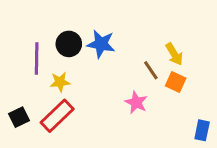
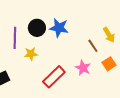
orange square: (176, 82) -> (109, 64), moved, turned 32
red rectangle: (57, 116) -> (54, 77), moved

